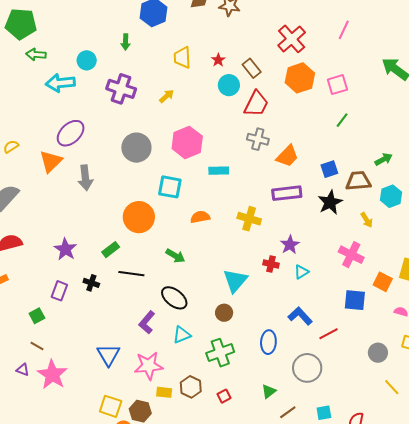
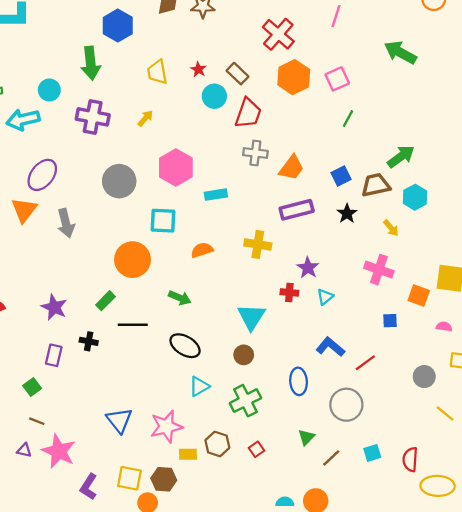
green arrow: (126, 42) -> (91, 63), size x1.8
green arrow: (383, 159) -> (401, 157), size x1.4
black star: (330, 202) -> (347, 214), size x0.7
blue square: (355, 300) -> (390, 321), size x0.6
purple L-shape: (147, 322) -> (89, 487), moved

